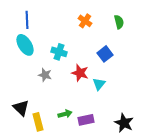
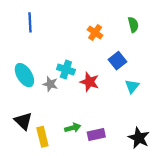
orange cross: (85, 21) -> (95, 33), moved
cyan ellipse: (25, 45) -> (24, 75), moved
cyan cross: (59, 52) -> (66, 69), moved
cyan triangle: (99, 84) -> (132, 86), moved

